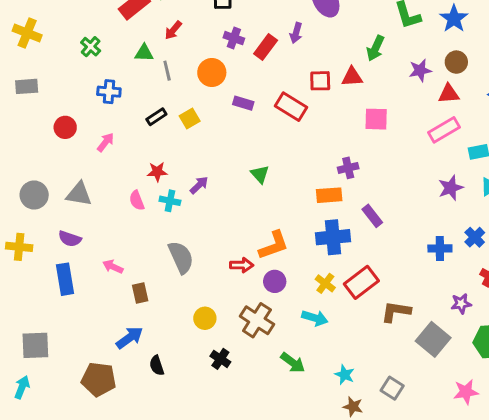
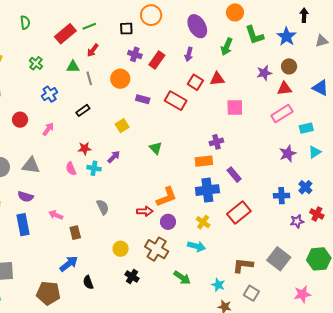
purple arrow: (296, 33) -> (189, 54), moved
green arrow: (375, 48) -> (227, 47), moved
red square: (320, 81) -> (195, 82), turned 35
blue cross: (109, 92) -> (50, 94), turned -35
yellow square: (190, 119) -> (122, 126), moved
gray semicircle: (181, 257) -> (103, 207), size x0.7
red rectangle: (361, 282) -> (239, 212), moved
purple star: (461, 304) -> (297, 221), moved
brown L-shape: (396, 312) -> (243, 265), moved

